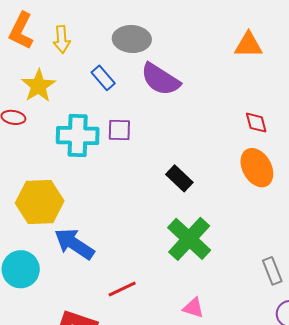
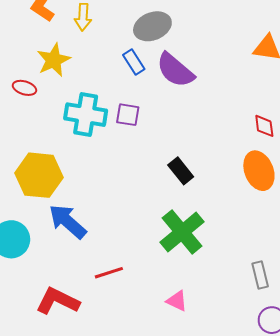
gray ellipse: (132, 39) -> (152, 26), turned -33
blue rectangle: (103, 78) -> (134, 62), moved

